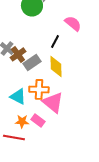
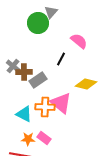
brown cross: (18, 54) -> (24, 72), turned 35
yellow diamond: (56, 66) -> (86, 84), moved, turned -75
pink triangle: (53, 102) -> (61, 103), moved

